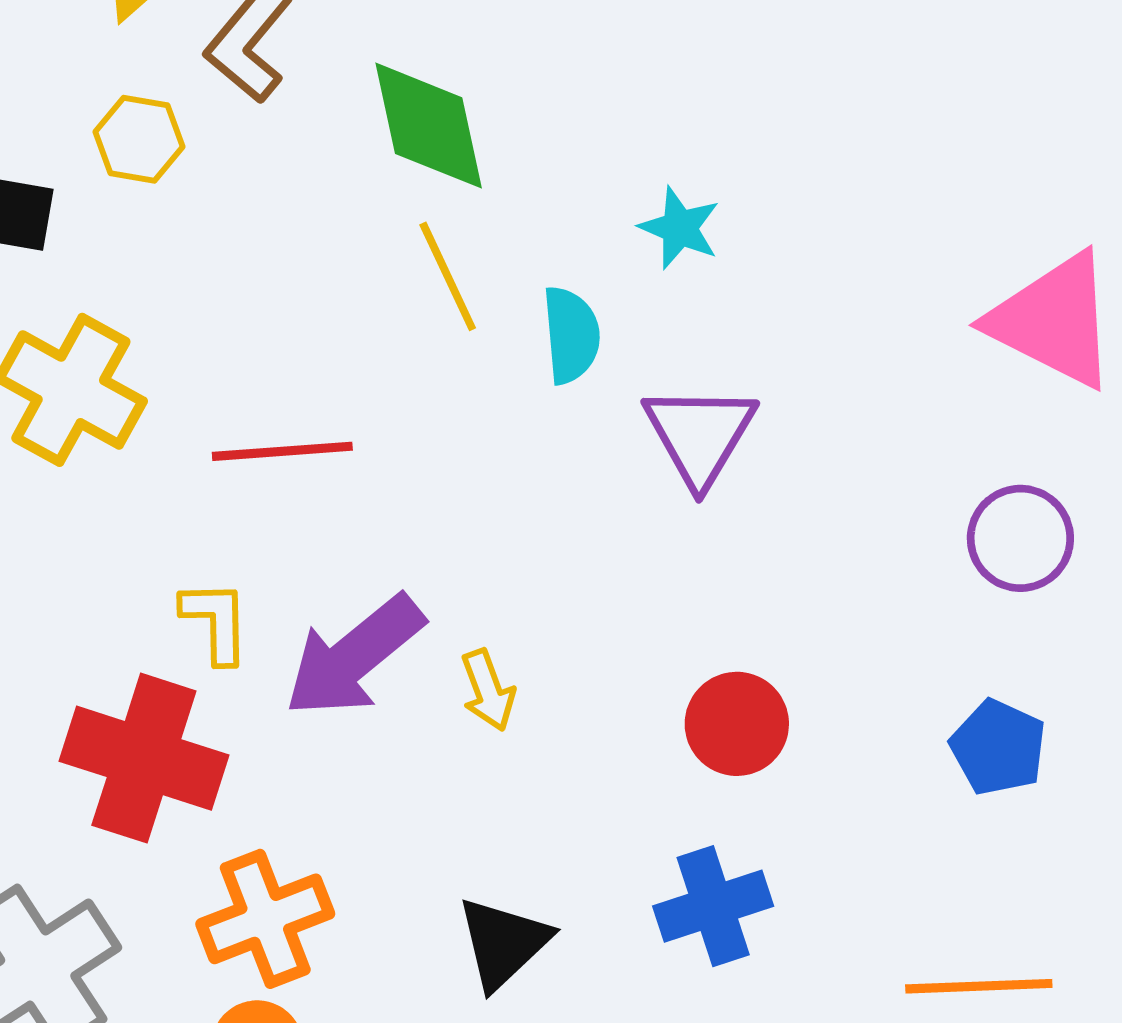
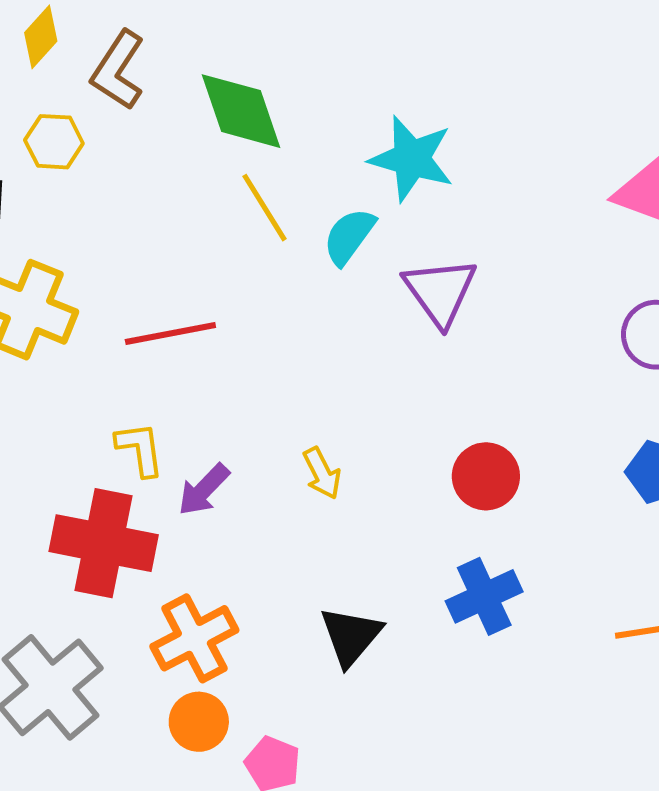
cyan star: (680, 228) -> (412, 159), size x1.6
cyan semicircle: (571, 335) -> (349, 236), turned -132
purple arrow: (354, 656) -> (204, 490), moved, size x0.6

